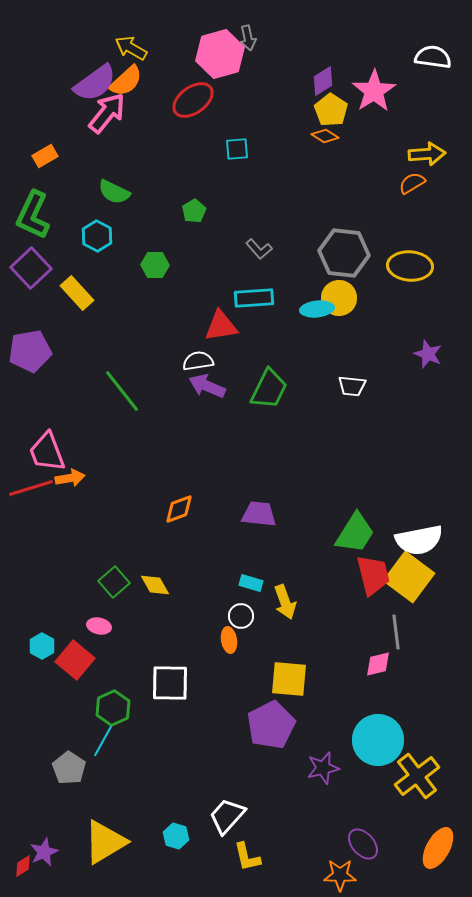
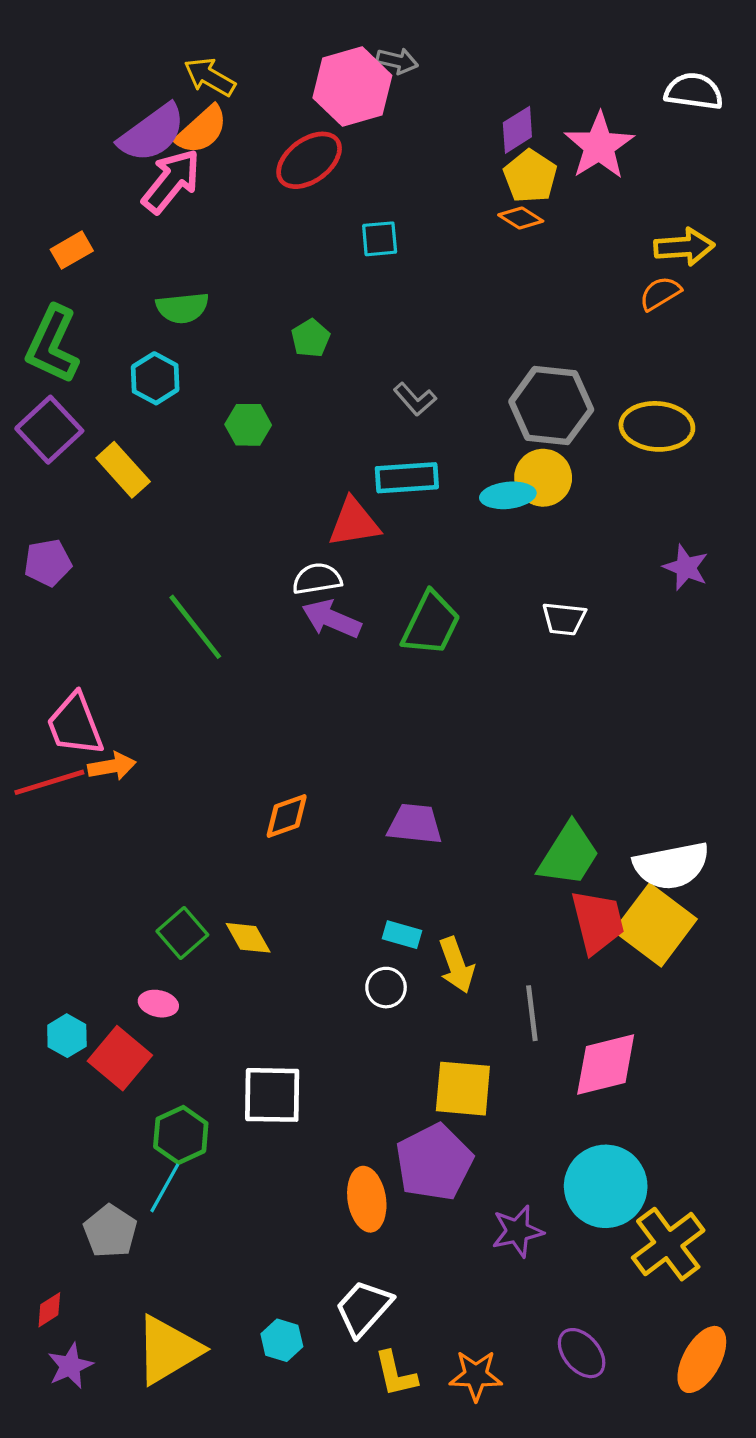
gray arrow: (248, 38) -> (397, 61), turned -65
green semicircle: (114, 192) -> (182, 308), turned -32
purple pentagon: (30, 351) -> (48, 563), size x0.7
gray line: (396, 632) -> (532, 1013), moved
orange ellipse: (229, 640) -> (367, 1199), moved, size x1.5
pink diamond: (378, 664) -> (606, 1064), size x1.6
red diamond: (23, 866) -> (49, 1310), moved
orange star: (340, 875) -> (476, 1376), moved

